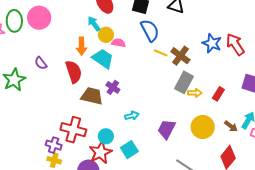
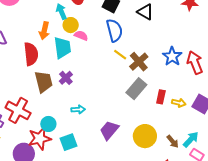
cyan trapezoid: (103, 59) -> (62, 48), turned 35
yellow arrow: (195, 93) -> (179, 103), moved
red rectangle: (218, 94) -> (161, 97), moved, turned -32
brown trapezoid: (92, 96) -> (44, 82), turned 50

